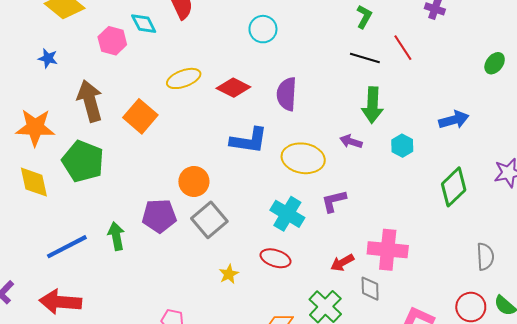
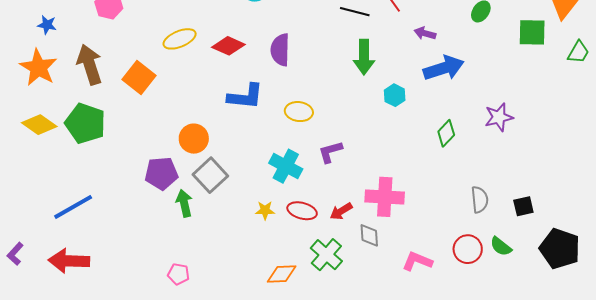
blue arrow: (454, 120) -> (444, 68), size x1.4
orange star: (35, 127) -> (38, 68), moved, turned 30
purple arrow: (351, 141) -> (425, 33), moved
yellow ellipse: (303, 158) -> (299, 112), size x0.7
yellow diamond: (34, 182) -> (39, 125), moved, turned -40
green diamond: (454, 187) -> (446, 133), size x0.7
green arrow: (116, 236) -> (184, 203), moved
red ellipse: (275, 258) -> (302, 211), moved
yellow star: (229, 274) -> (265, 210), moved, turned 30

